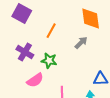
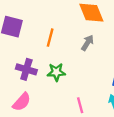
pink semicircle: (35, 80) -> (22, 102), moved

